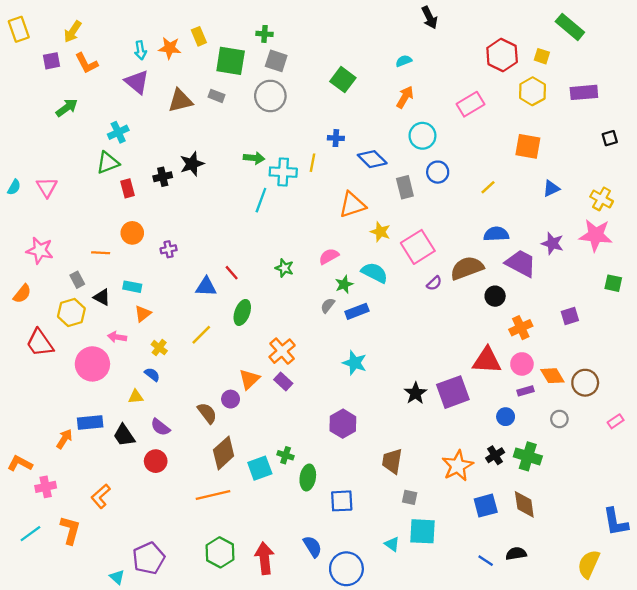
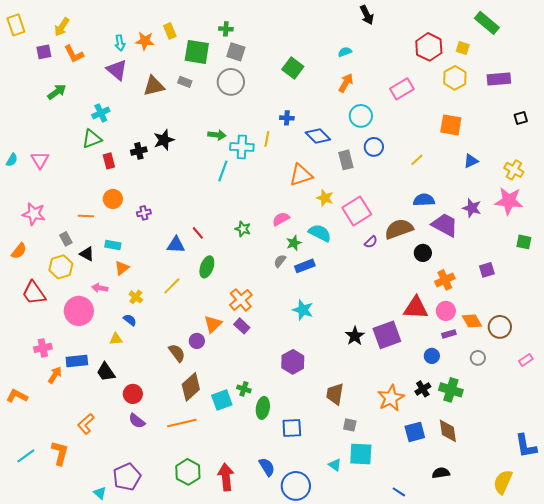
purple semicircle: (160, 427) -> (137, 421), moved
pink cross: (46, 487) -> (43, 348), moved
blue line: (486, 561) -> (399, 492), moved

